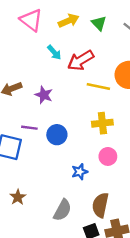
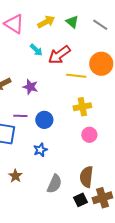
blue star: (80, 172) -> (40, 150), moved

